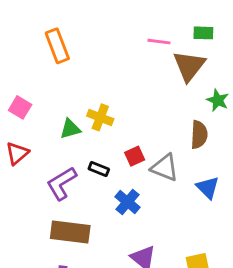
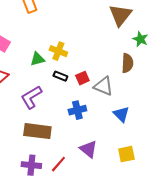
black rectangle: (99, 169) -> (60, 76), moved
blue triangle: (208, 188) -> (121, 114), moved
blue cross: (127, 202) -> (77, 110), turned 36

